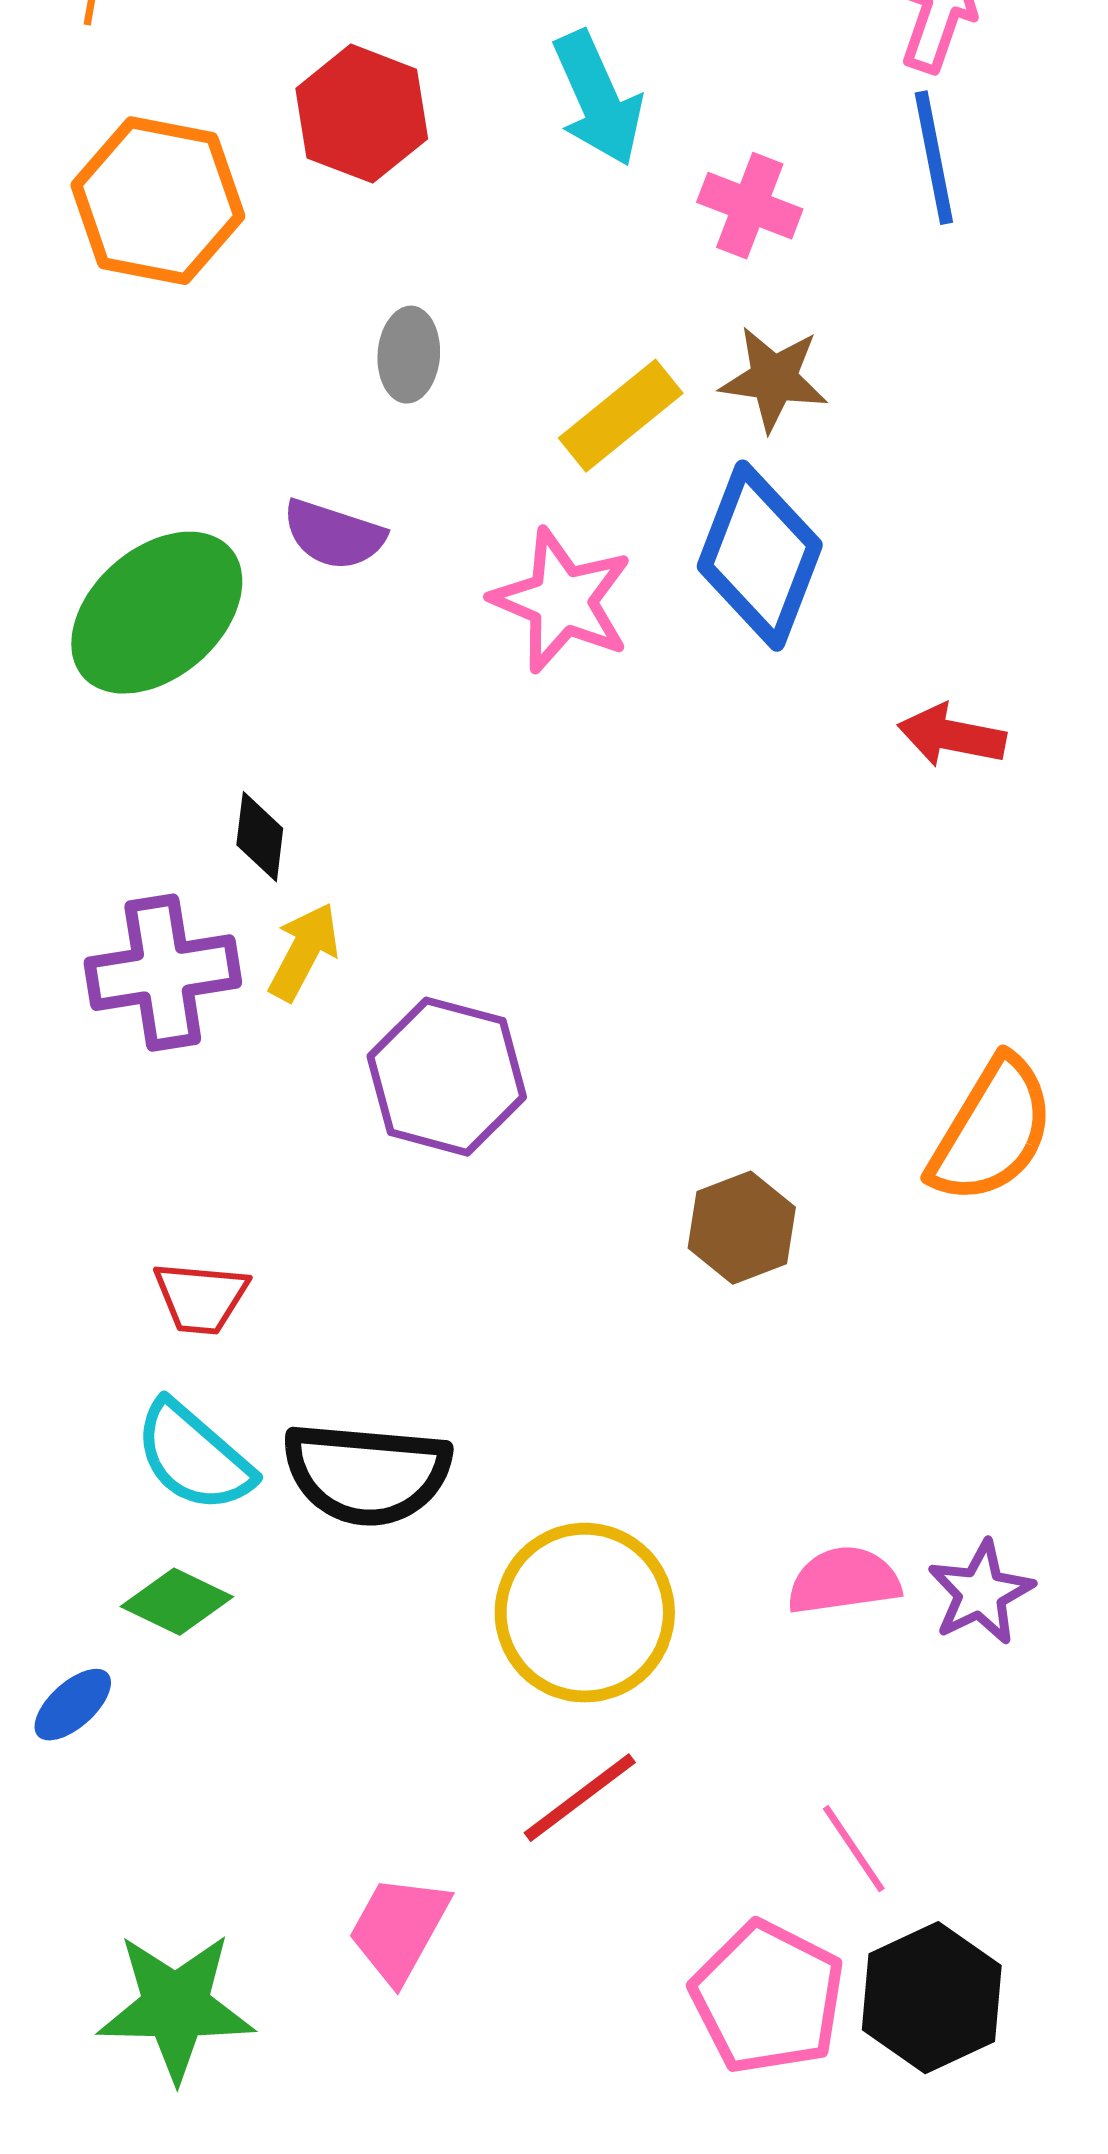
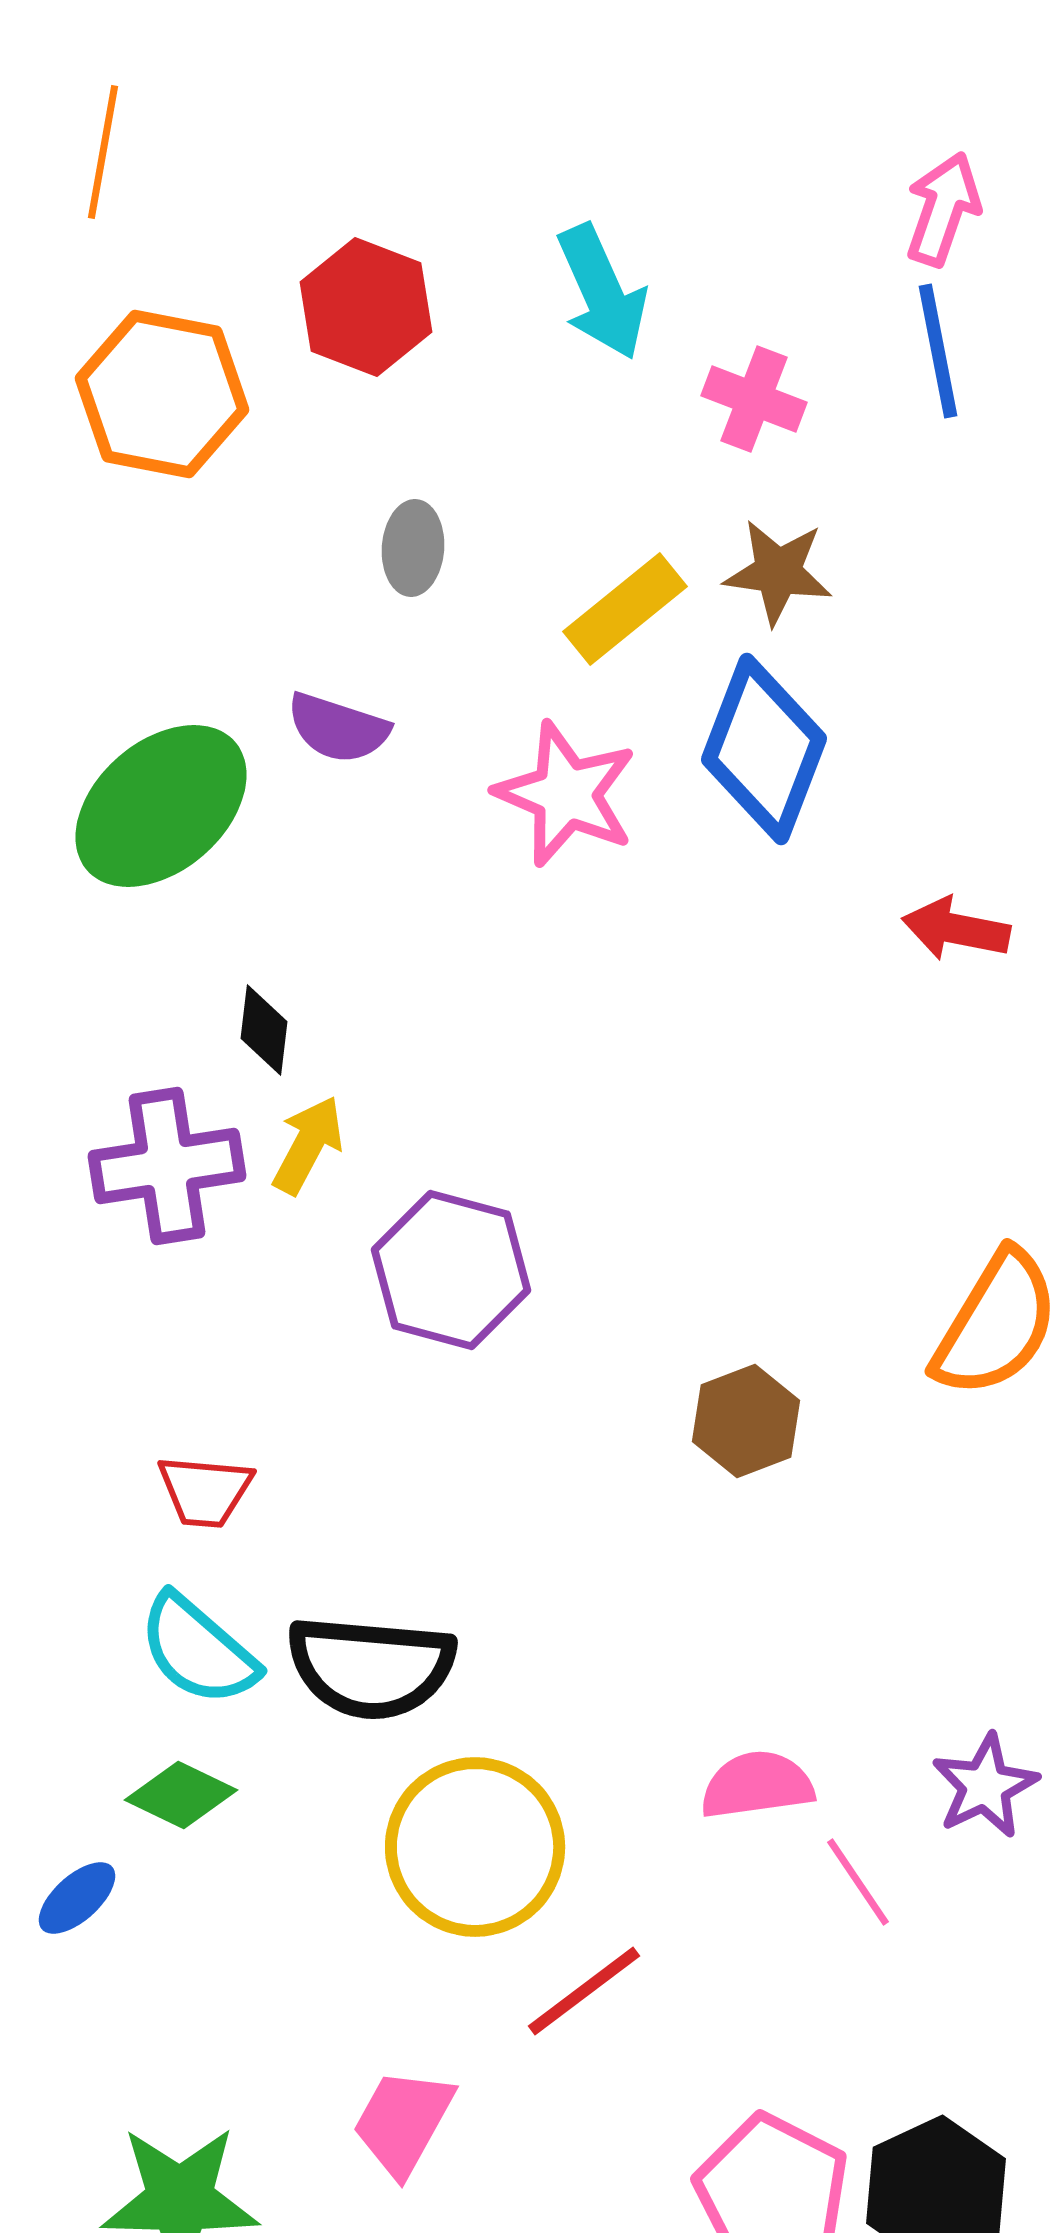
pink semicircle: (844, 1581) -> (757, 1785), moved
yellow circle: (585, 1613) -> (475, 1847), moved
pink line: (854, 1849) -> (858, 1882), moved

